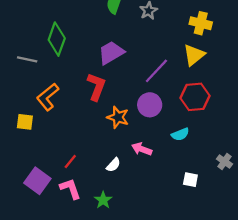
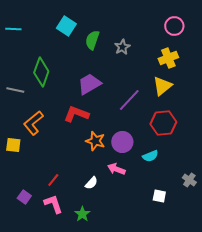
yellow cross: (201, 23) -> (168, 58), turned -36
red L-shape: (96, 87) -> (76, 114), turned -90
purple circle: (150, 105) -> (122, 142), moved
purple square: (37, 181) -> (24, 197), size x0.6

